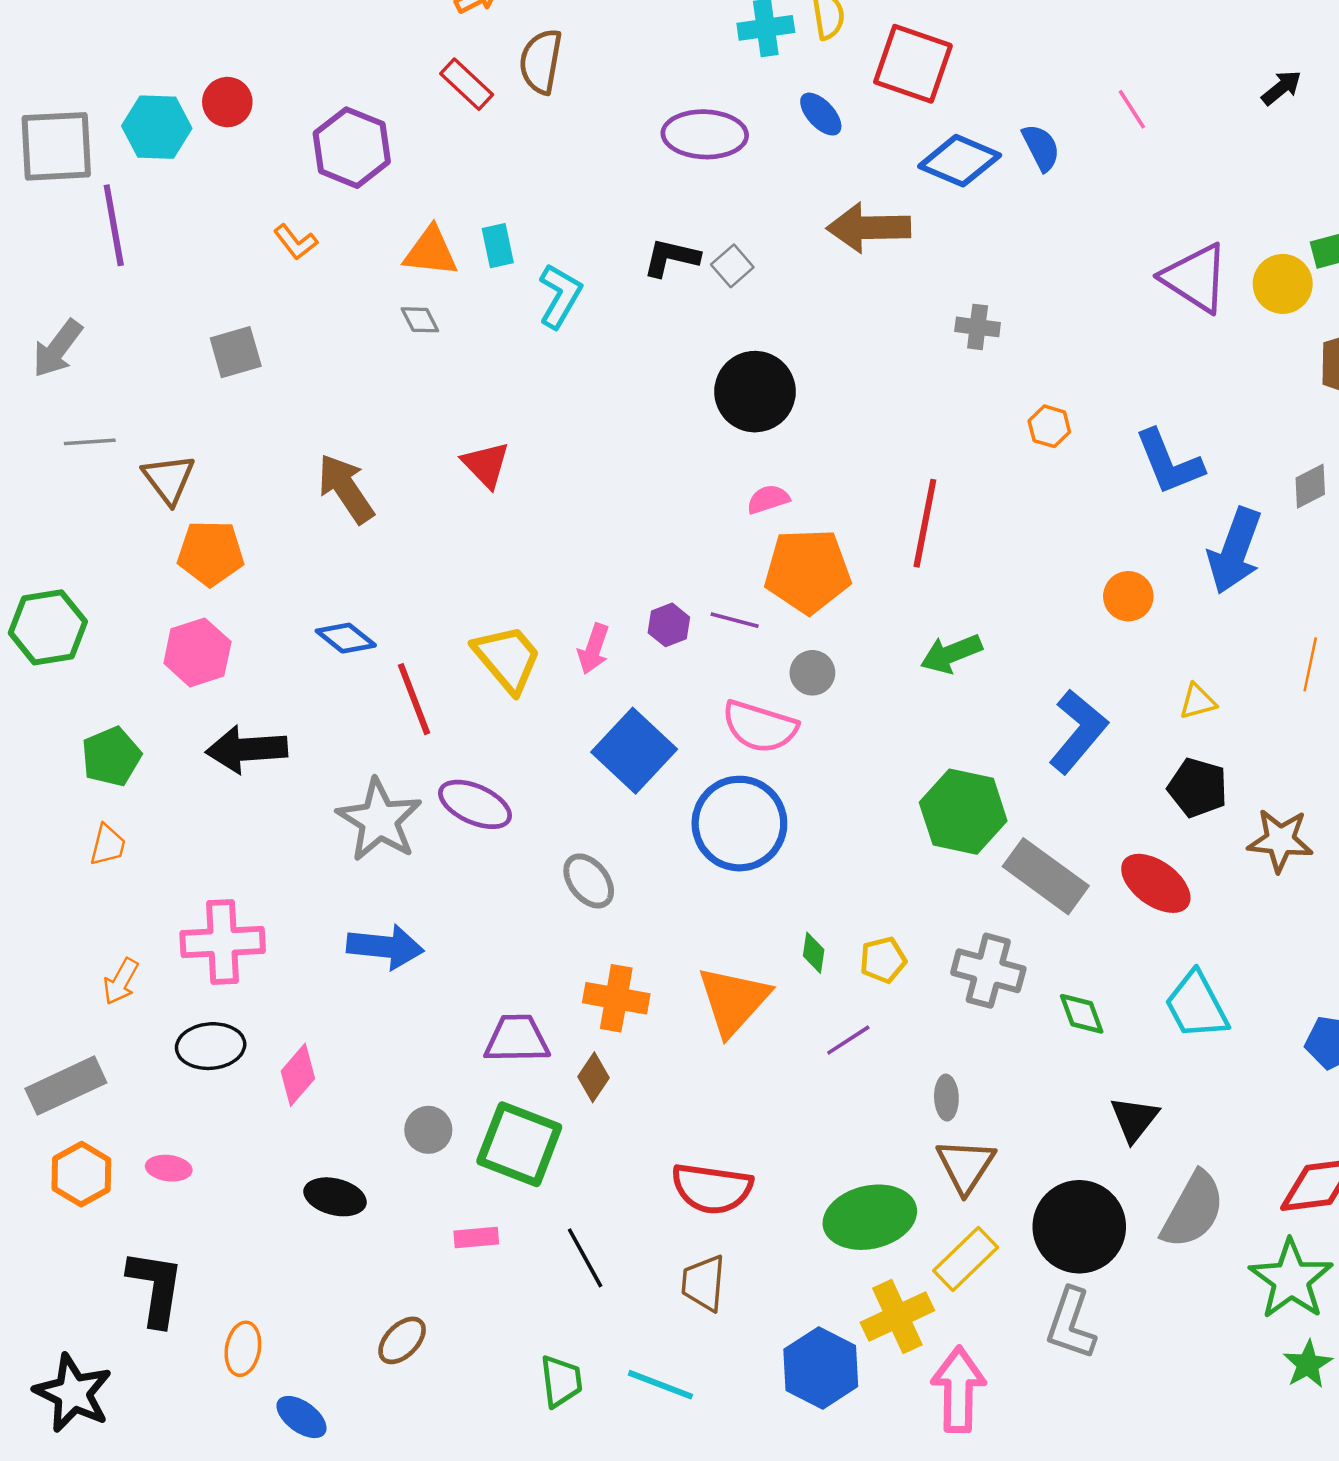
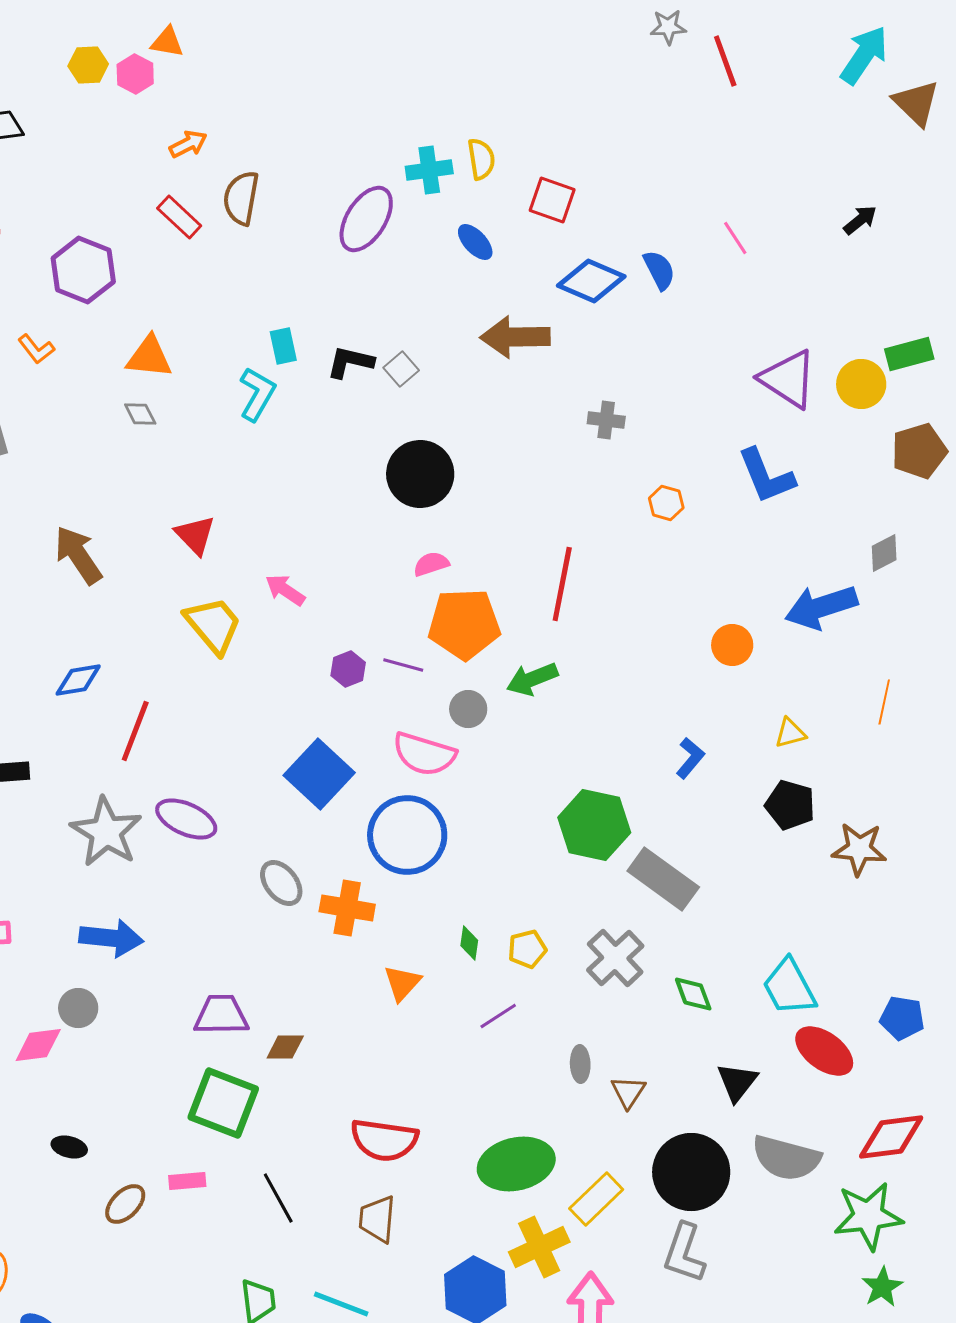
red square: (913, 64) -> (552, 200), size x0.7
purple ellipse: (705, 134) -> (366, 219), moved, turned -60
cyan rectangle: (498, 246) -> (283, 346), moved
blue L-shape: (1169, 462) -> (766, 476), moved
blue arrow: (1235, 551) -> (821, 607), turned 52
blue diamond: (346, 638) -> (78, 680), turned -48
pink arrow: (593, 649) -> (285, 590), moved, turned 105
green arrow: (951, 654) -> (532, 679), moved
yellow trapezoid: (507, 658) -> (213, 625), moved
red line: (414, 699) -> (135, 731), turned 42
blue L-shape: (1078, 731) -> (690, 758), size x0.6
red ellipse: (1156, 883) -> (824, 1051), moved
gray cross: (988, 971) -> (615, 958), turned 32
orange cross: (616, 998) -> (347, 908), moved
orange triangle: (733, 1001) -> (402, 983), size x0.6
pink diamond: (298, 1075) -> (38, 1045), turned 42
brown diamond: (593, 1077) -> (285, 1047), turned 57
gray circle: (428, 1130) -> (78, 1008), moved
brown triangle: (966, 1166) -> (628, 1092), moved, size x0.7
black ellipse: (335, 1197) -> (69, 1147), size x0.7
gray semicircle: (1193, 1210) -> (786, 1158), turned 76
green star: (1291, 1279) -> (868, 1216), turned 30
brown ellipse: (402, 1340) -> (125, 1204), moved

